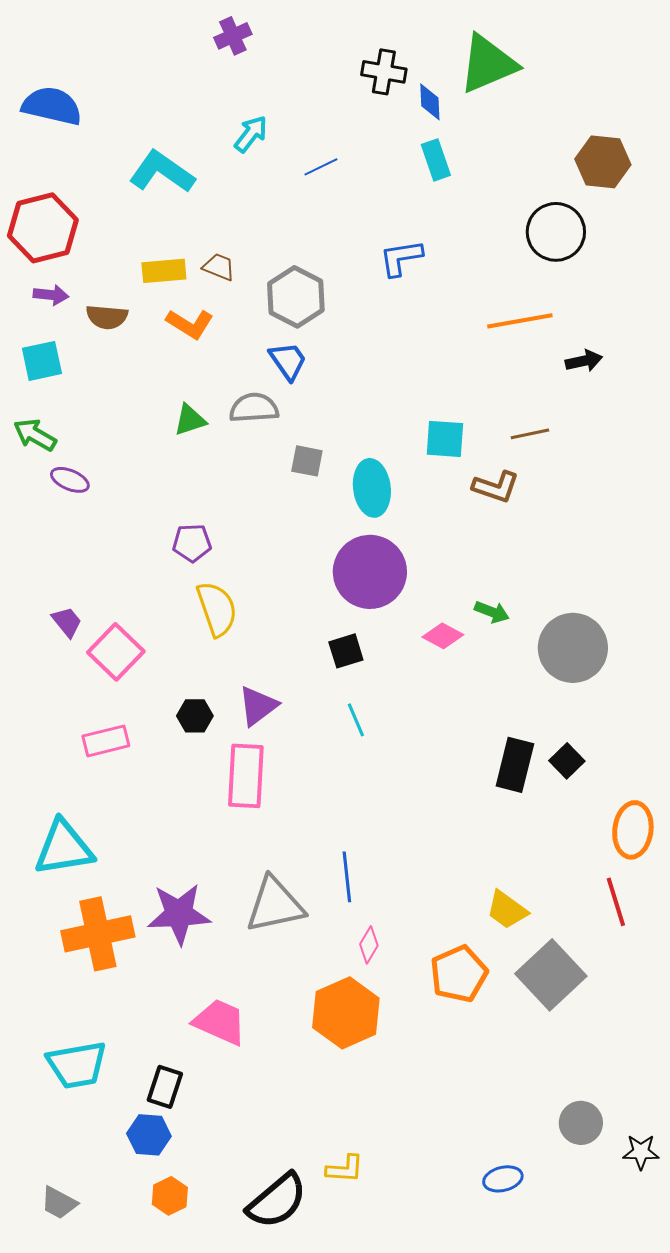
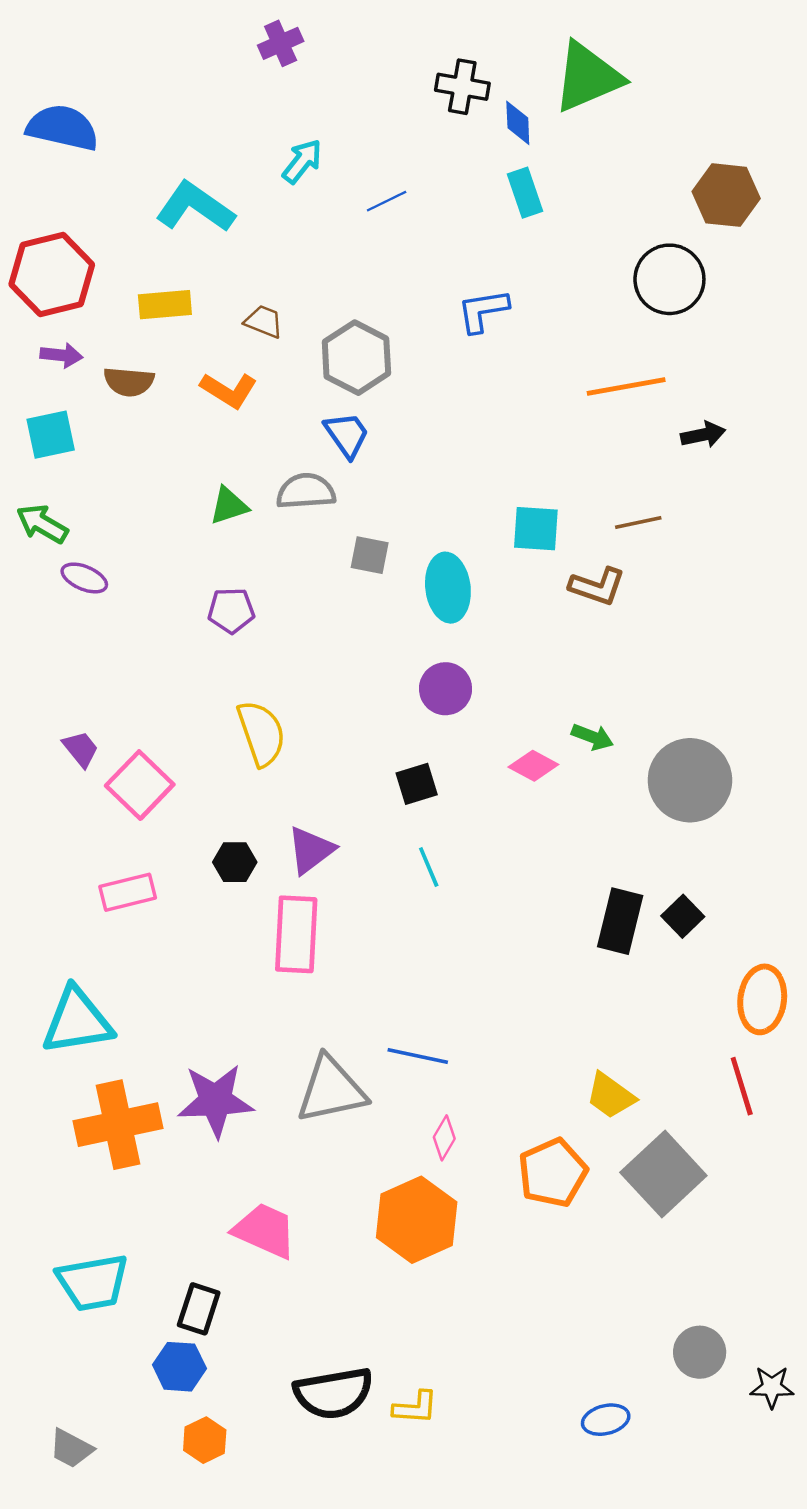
yellow rectangle: (164, 271) -> (165, 305), moved
purple pentagon: (192, 543) -> (231, 610), moved
purple circle: (370, 572) -> (446, 689), size x0.6
blue line: (347, 877) -> (418, 1056), turned -72
black semicircle: (277, 1201) -> (334, 1393), moved, turned 30

